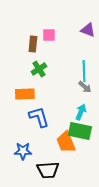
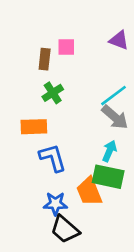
cyan line: (84, 71) -> (113, 96), turned 55
gray arrow: (85, 87) -> (115, 117), size x1.5
blue star: (23, 151) -> (55, 204), moved
black trapezoid: (48, 170) -> (65, 229), turned 45

